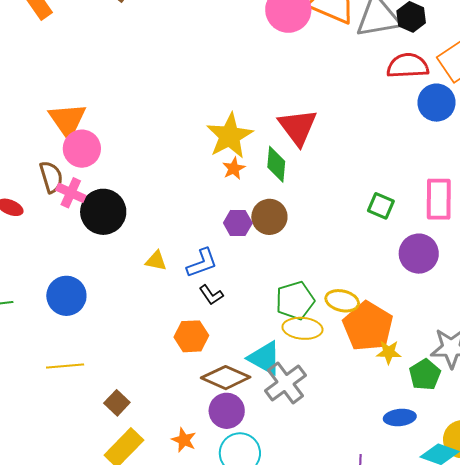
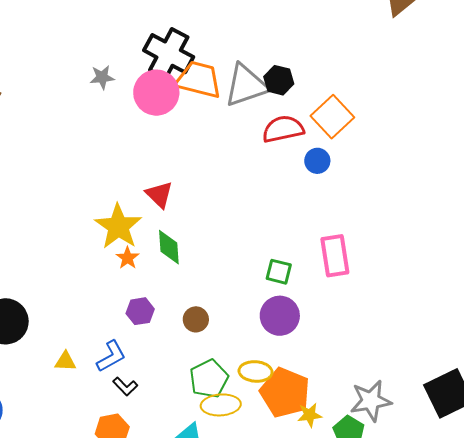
blue circle: (436, 103) -> (317, 161), size x0.7
red triangle: (298, 127) -> (159, 195), moved, size x0.7
brown circle: (269, 217) -> (196, 319), moved, size x0.7
purple circle: (419, 254) -> (280, 316), moved

